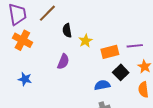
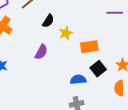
black semicircle: (67, 30) -> (48, 21), turned -144
purple line: (135, 46) -> (115, 13), moved

